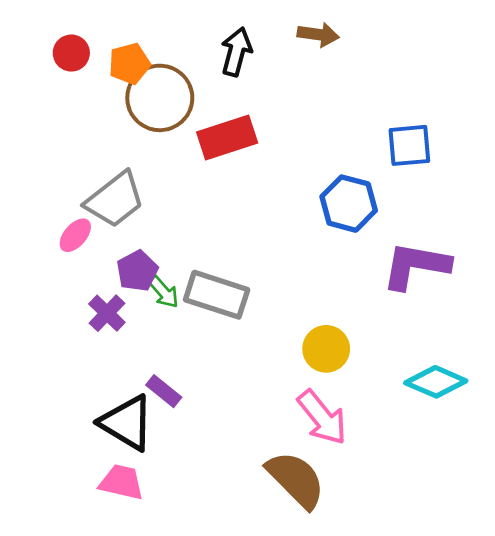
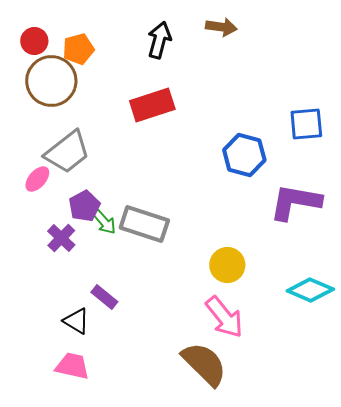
brown circle: (160, 98) -> (51, 81), moved
blue square: (409, 145) -> (306, 124), moved
black triangle: (127, 423) -> (76, 321), size x0.6

